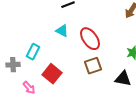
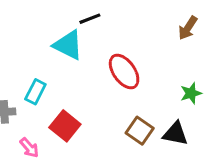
cyan triangle: (62, 31) -> (68, 45), moved, size x1.5
brown square: (93, 66) -> (140, 131), moved, turned -36

